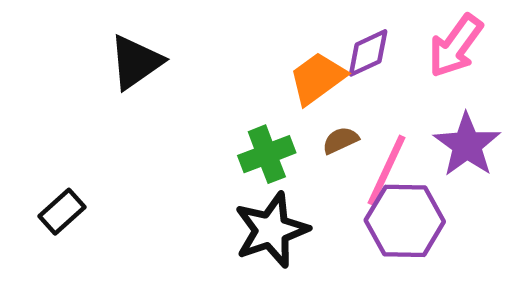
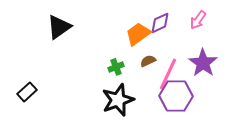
pink arrow: (455, 46) -> (198, 20), size x0.7
green cross: (267, 154) -> (116, 67), size x0.7

